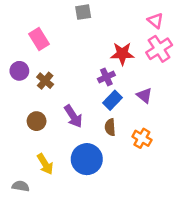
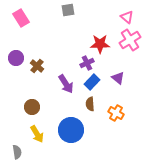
pink rectangle: (39, 39) -> (21, 18), moved
purple arrow: (73, 116) -> (66, 84), moved
brown circle: (37, 121) -> (32, 107), moved
gray semicircle: (21, 186) -> (17, 152), turned 72

